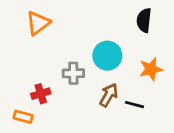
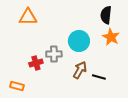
orange triangle: (38, 23) -> (28, 17), turned 36
orange star: (151, 69) -> (111, 37), moved, turned -30
red cross: (41, 94) -> (36, 63), moved

